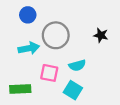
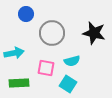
black star: (101, 35) -> (94, 33), size x1.6
cyan arrow: (29, 48) -> (14, 53), moved

